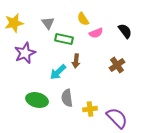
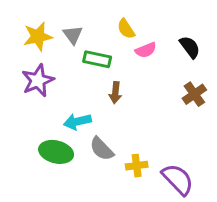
yellow star: (14, 23) -> (38, 36), moved
brown cross: (117, 65) -> (194, 94), moved
cyan arrow: (58, 72) -> (77, 122), moved, turned 30
gray semicircle: (67, 98) -> (102, 149), turned -36

